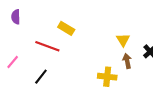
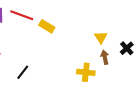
red line: (47, 46) -> (22, 15), moved

